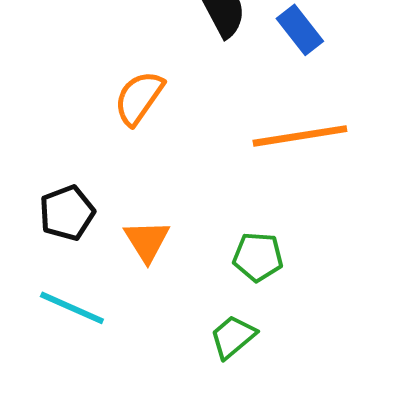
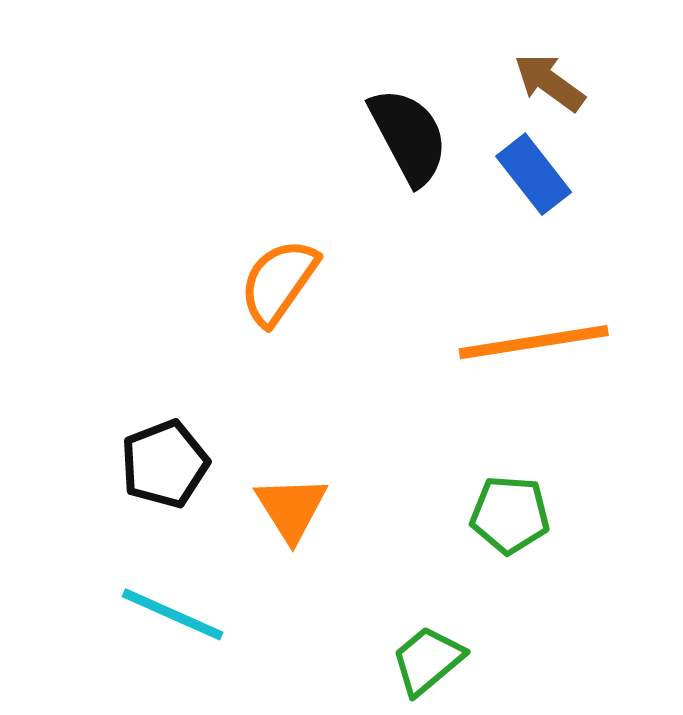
green pentagon: (258, 257) -> (510, 515), moved

